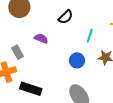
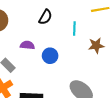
blue circle: (77, 60) -> (50, 56), moved

